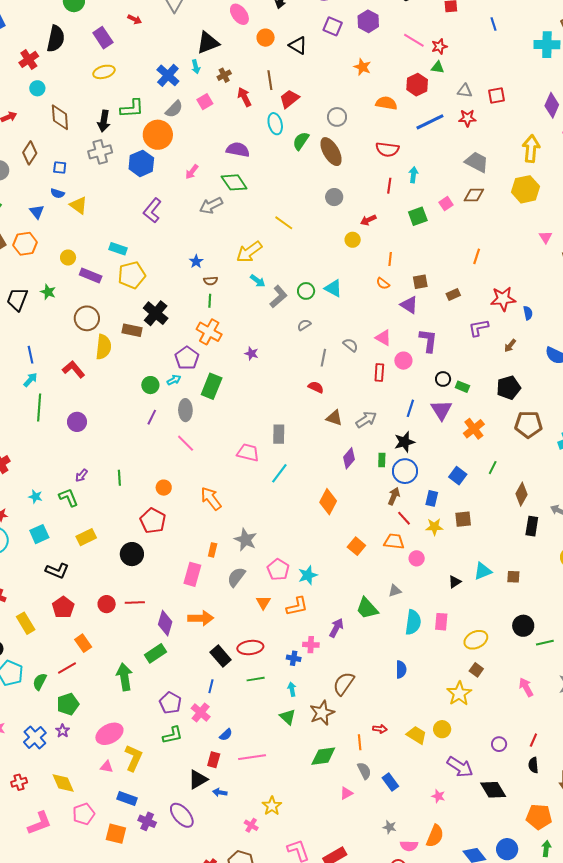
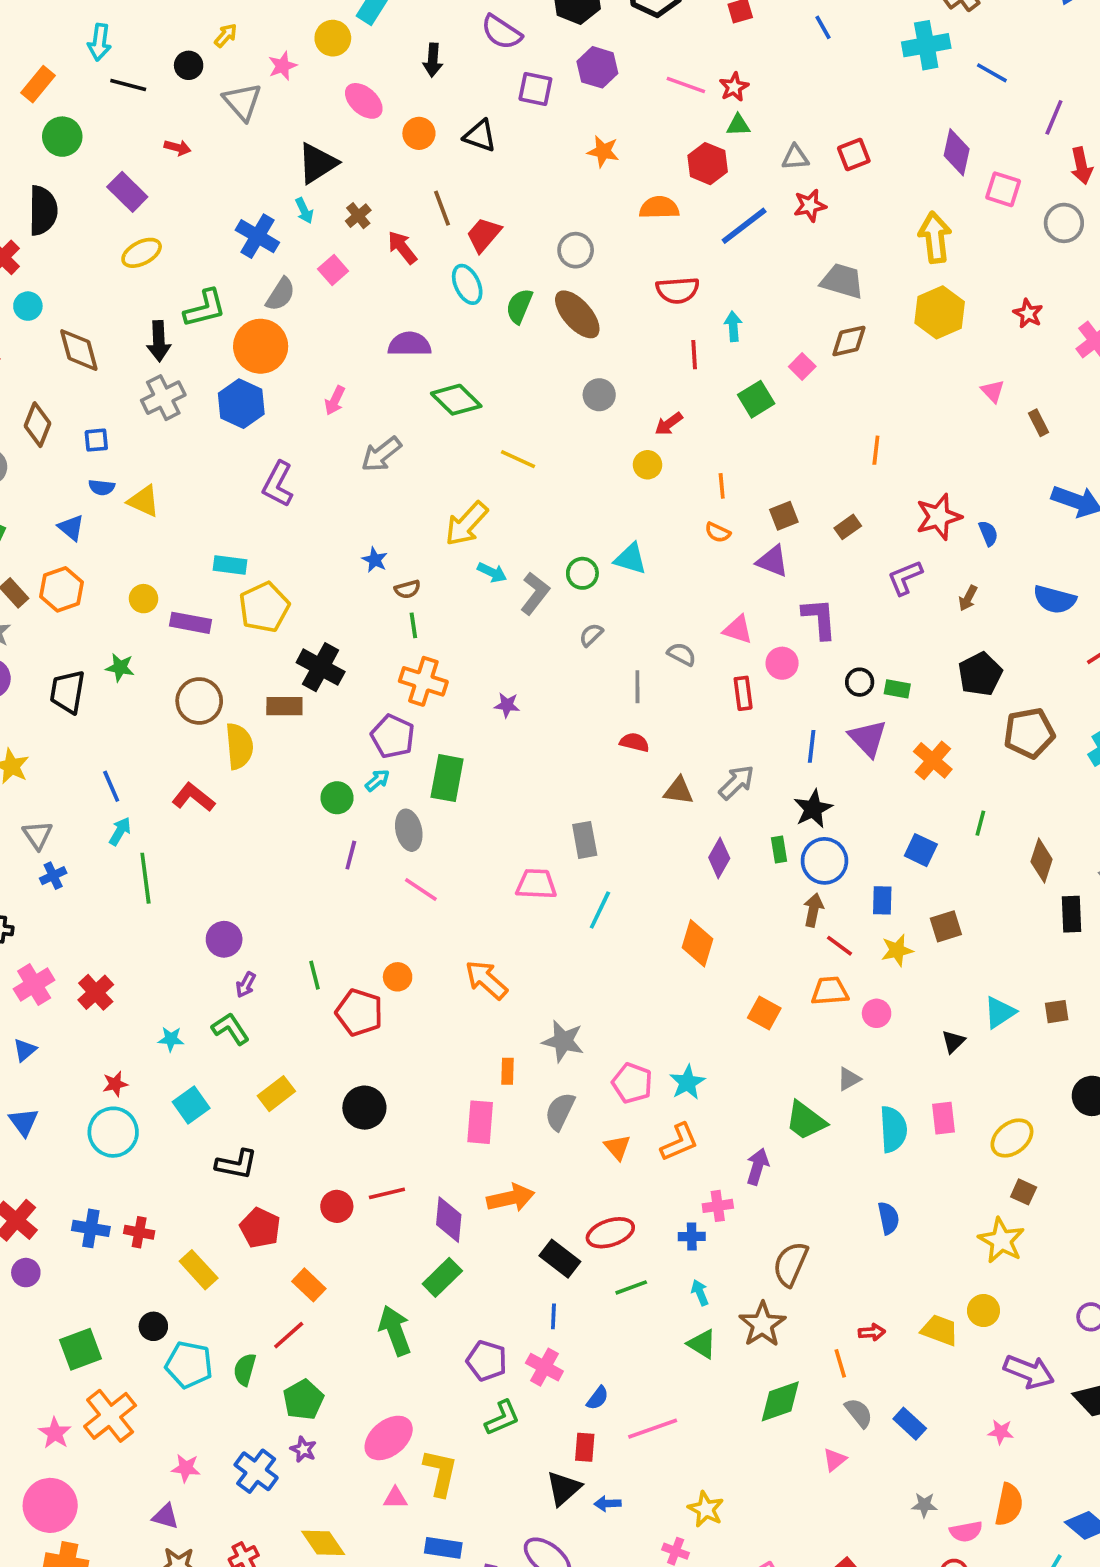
green diamond: (234, 182) -> (456, 400), moved
purple circle: (77, 422) -> (224, 939), moved
red pentagon: (153, 521) -> (359, 1012), moved

